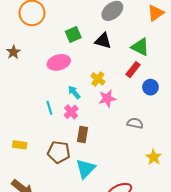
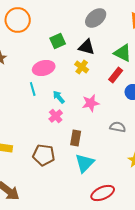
yellow cross: (98, 79) -> (82, 67), moved
cyan line: (49, 108) -> (33, 89), moved
brown rectangle: (82, 135) -> (76, 138), moved
cyan triangle: (86, 169) -> (85, 163), moved

